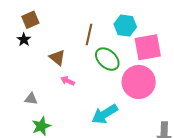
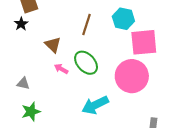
green ellipse: (107, 59) -> (86, 63), moved

